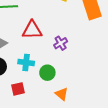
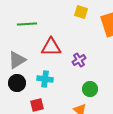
green circle: (47, 73) -> (90, 89), moved

